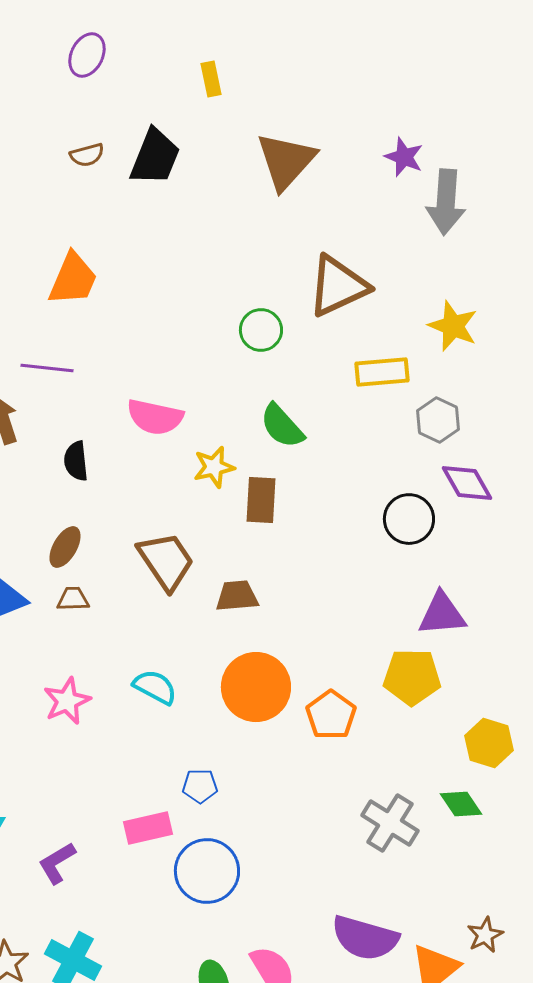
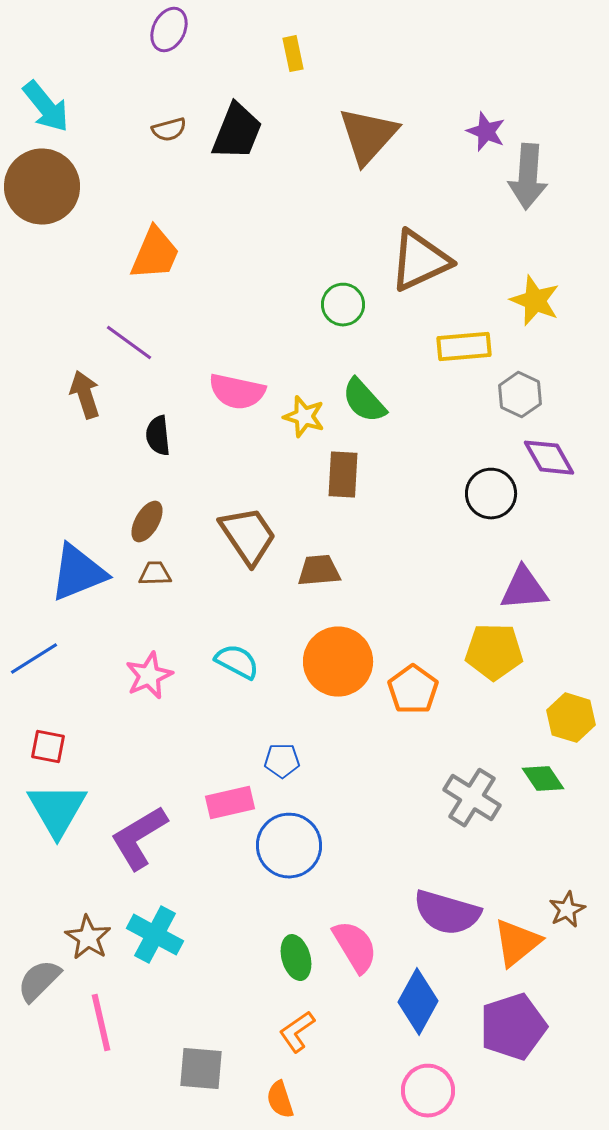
purple line: (47, 368) -> (129, 343), turned 30
yellow star: (214, 467) -> (304, 417), moved, turned 30
purple L-shape: (57, 863) -> (139, 838), size x1.5

